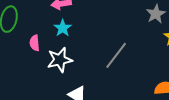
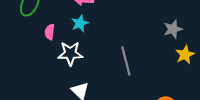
gray line: (116, 55) -> (126, 61), turned -64

